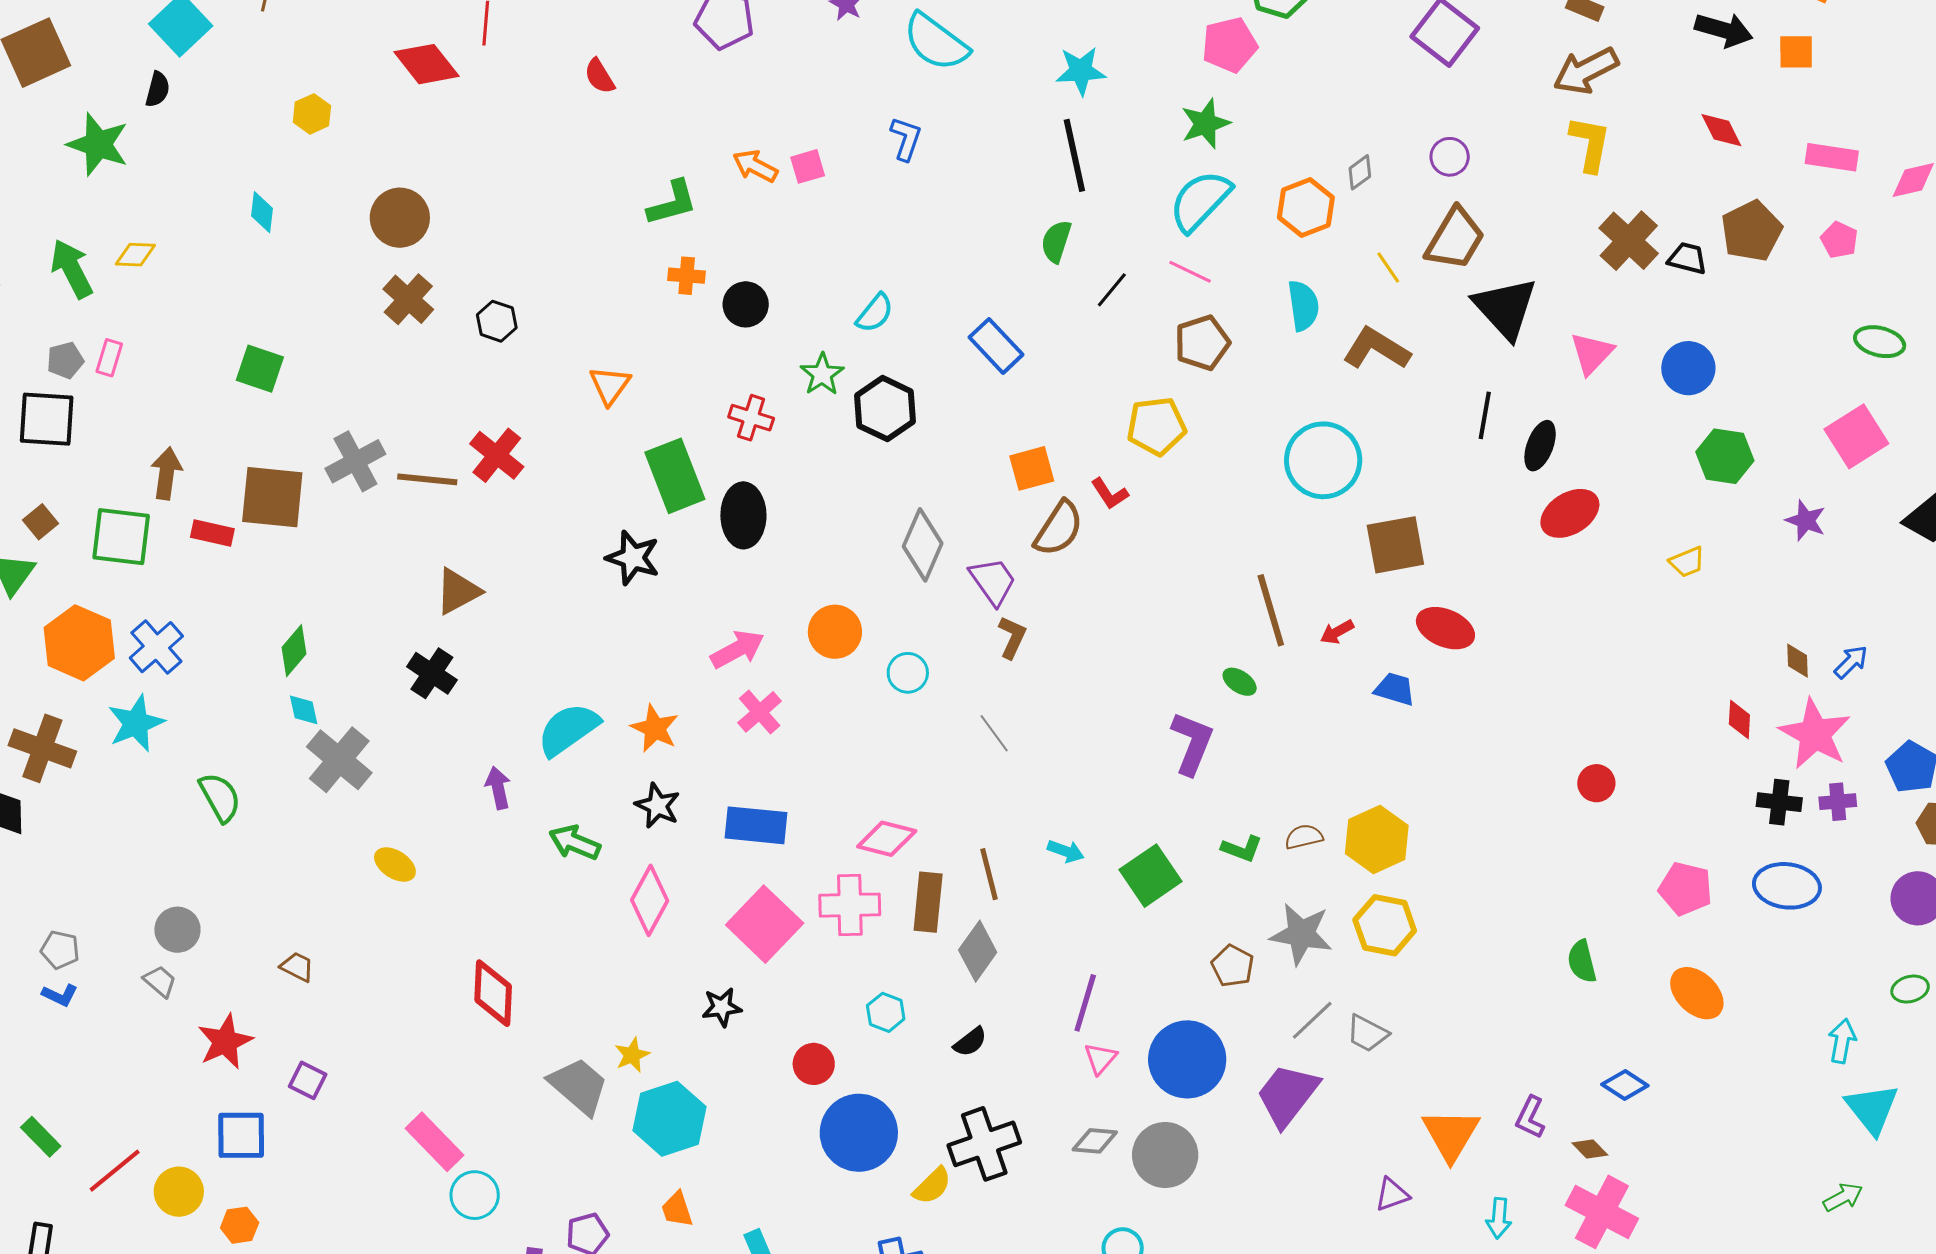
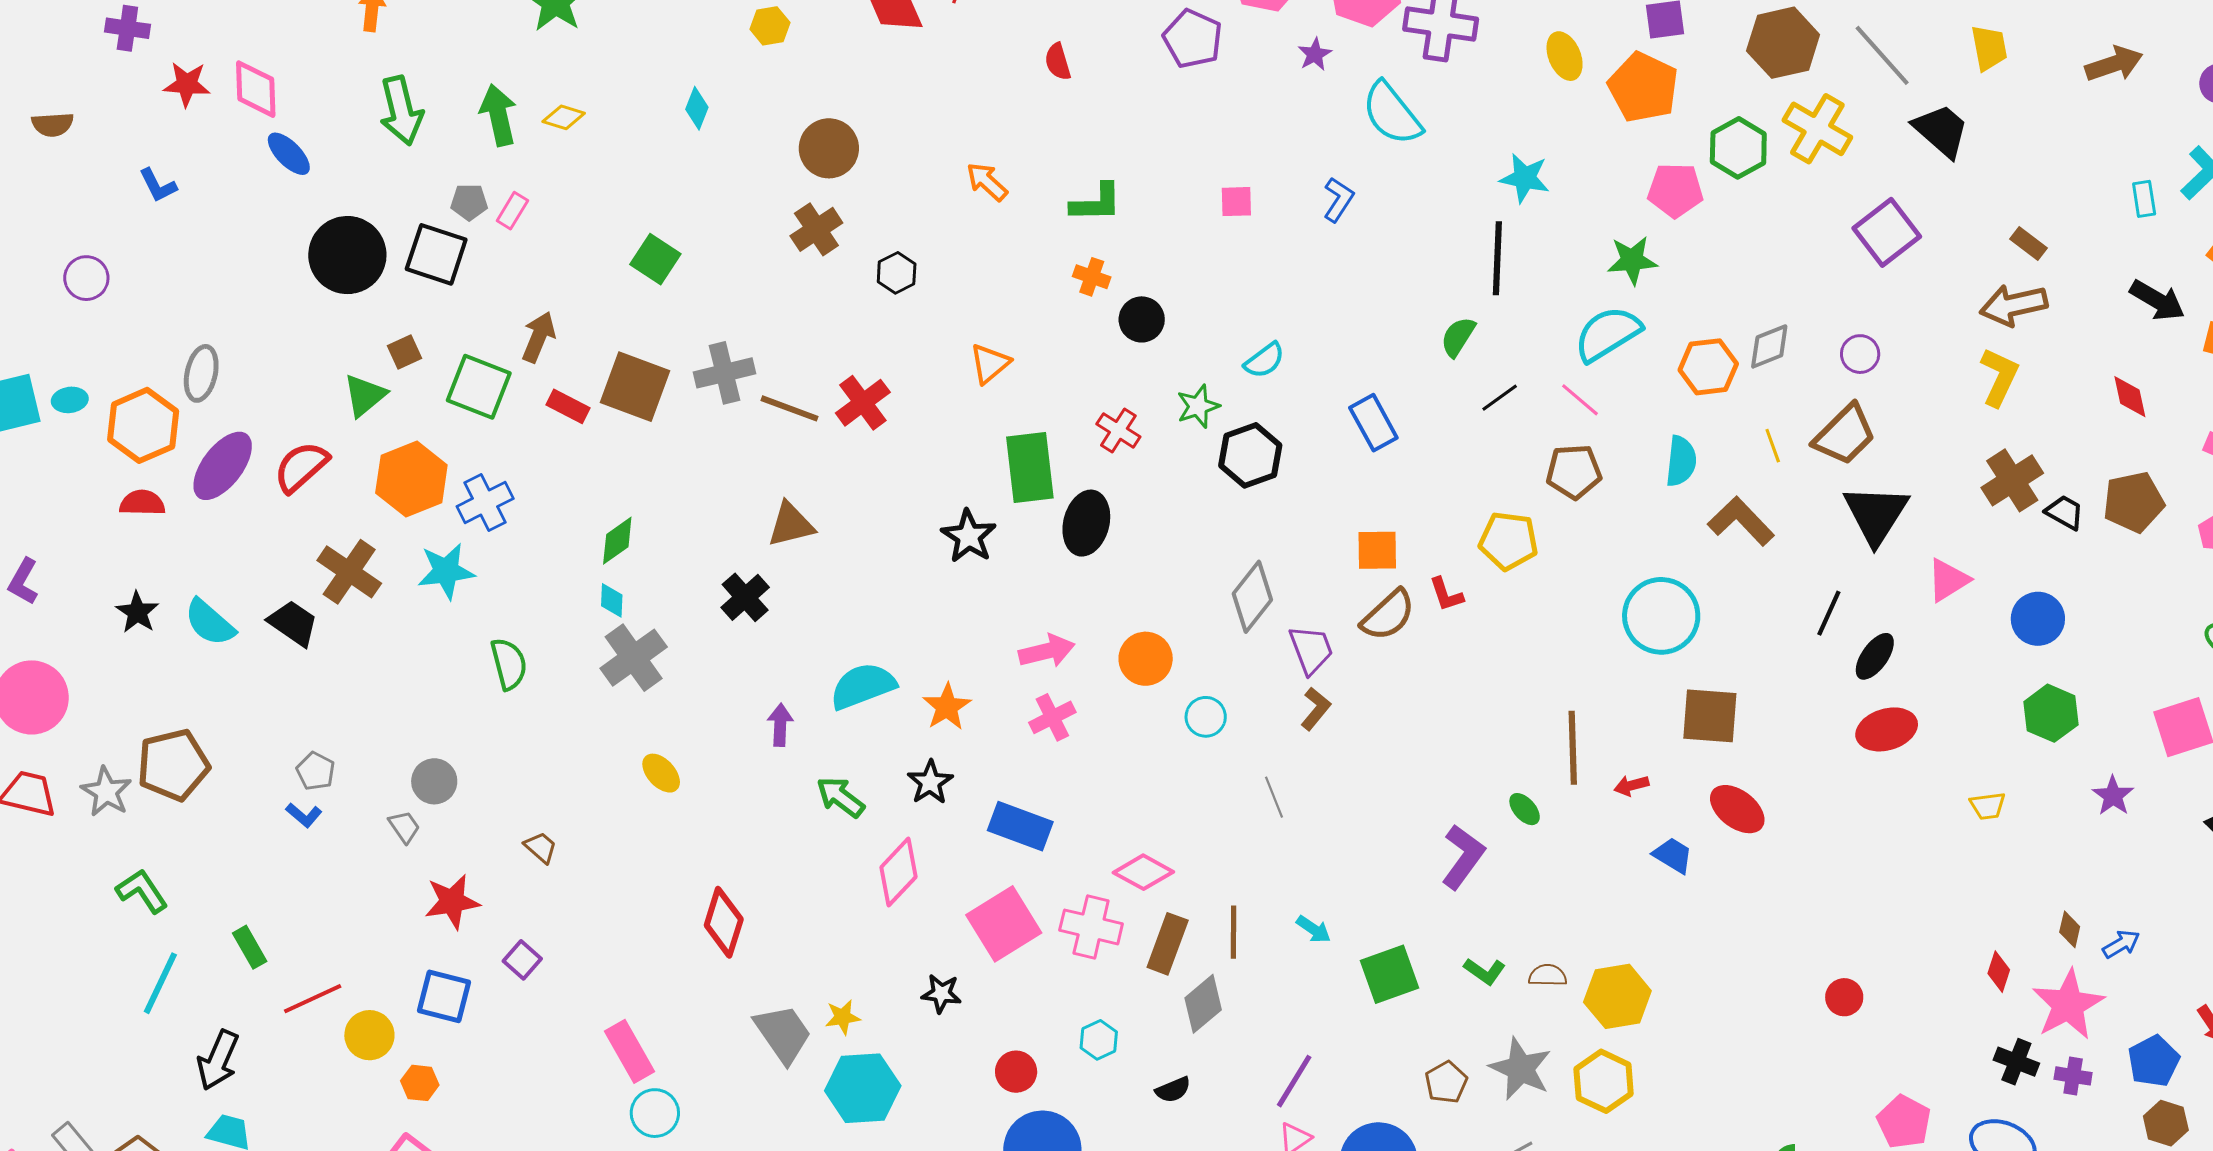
orange arrow: (755, 166) -> (987, 182), moved
gray diamond: (1360, 172) -> (1769, 346), size x1.4

